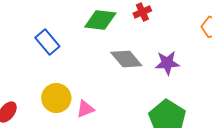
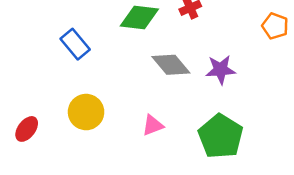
pink triangle: (85, 109) -> (153, 125), moved

